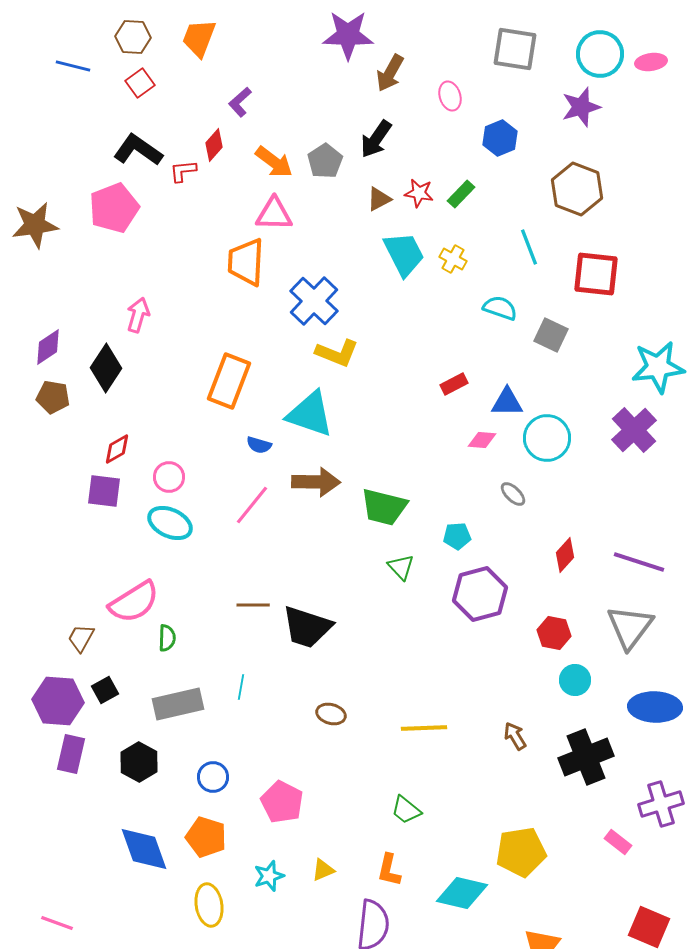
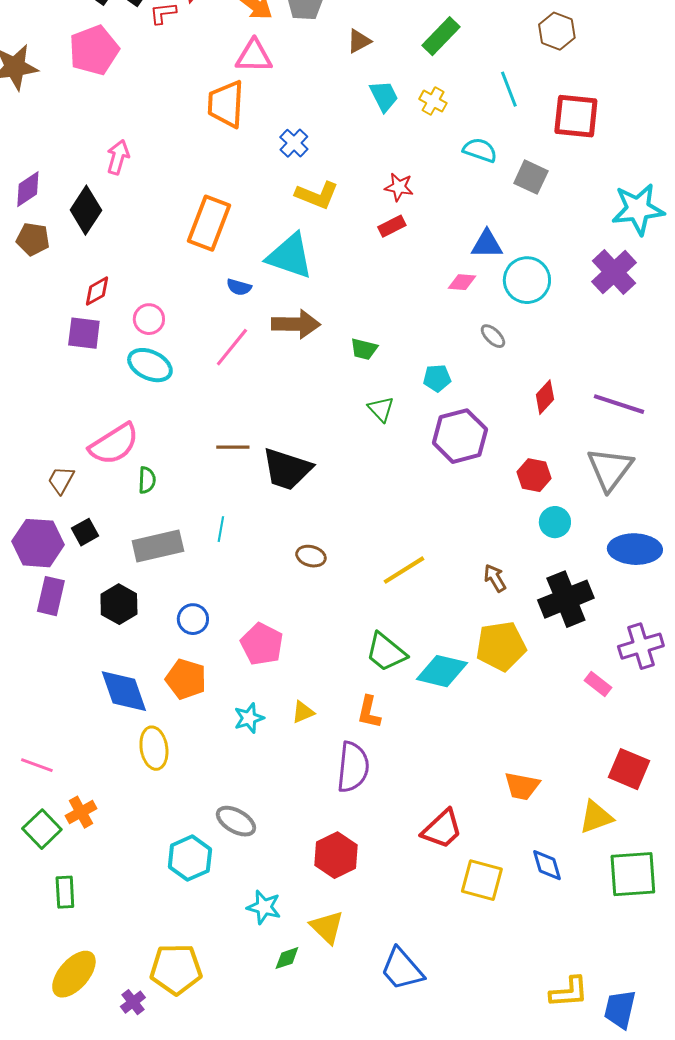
brown hexagon: (577, 189) -> (557, 31), size x0.7
red star: (419, 193) -> (399, 187), moved
green rectangle: (461, 194) -> (441, 36), size x1.4
cyan trapezoid: (404, 254) -> (384, 96), size x0.7
blue cross: (314, 301) -> (294, 143), size x0.6
red rectangle: (454, 384) -> (392, 226), moved
green trapezoid: (384, 507) -> (364, 349), size x0.6
yellow line: (424, 728) -> (404, 570), turned -30
green trapezoid: (406, 810) -> (386, 652), size x1.4
yellow pentagon: (521, 852) -> (501, 646), moved
cyan diamond: (462, 893) -> (442, 671), moved
yellow ellipse: (209, 905) -> (154, 748), moved

